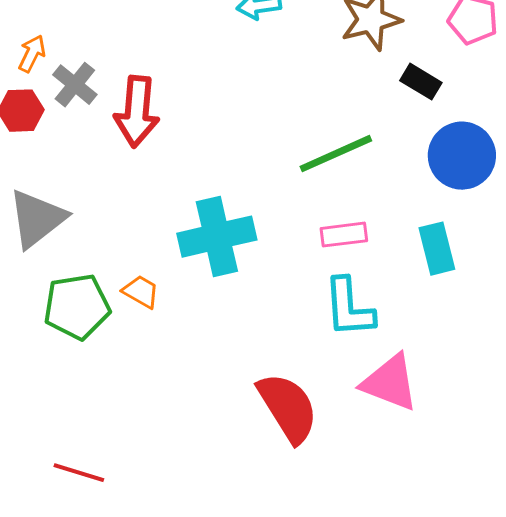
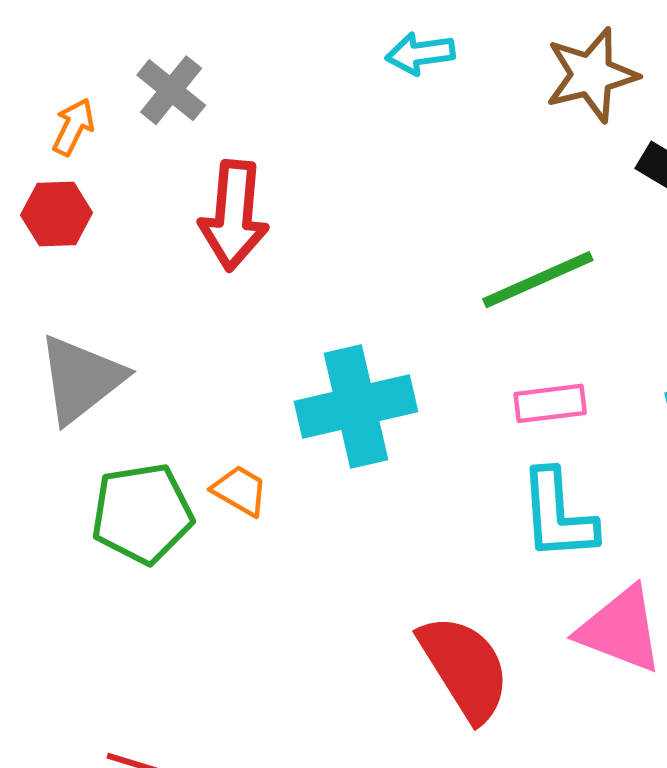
gray cross: (75, 85) -> (171, 90), moved

